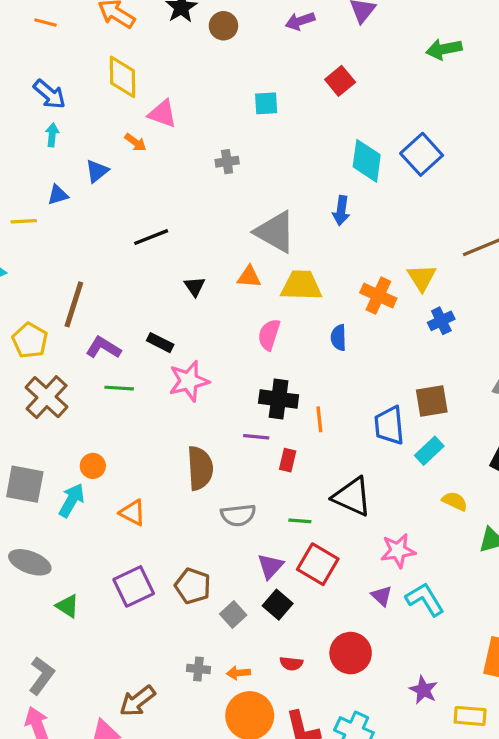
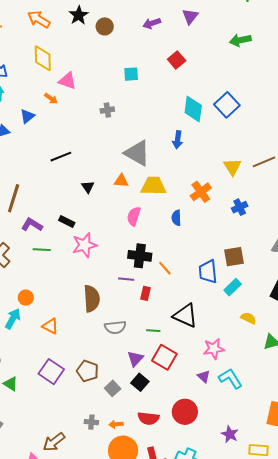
yellow triangle: (422, 278) -> (232, 167), moved
orange cross: (378, 296) -> (201, 192), turned 30
orange line: (319, 419) -> (165, 268), turned -35
purple square: (134, 586) -> (51, 372), turned -30
red semicircle: (291, 663) -> (148, 418), size x1.5

